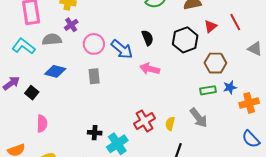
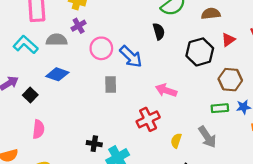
black semicircle: (148, 38) -> (159, 31), moved
pink arrow: (150, 69) -> (166, 90), moved
gray rectangle: (94, 76) -> (111, 85), moved
red cross: (145, 121) -> (148, 119), moved

